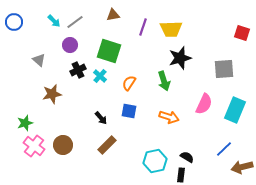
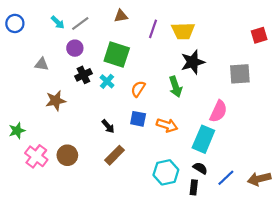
red square: (242, 33) -> (259, 35), turned -35
gray triangle: (39, 60) -> (42, 64), turned -32
cyan rectangle: (235, 110) -> (203, 139), moved
orange arrow: (169, 117) -> (167, 125), moved
green star: (25, 123) -> (17, 131), moved
blue line: (224, 149) -> (226, 178), moved

